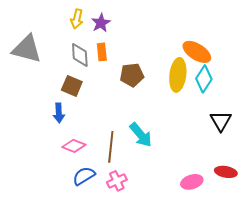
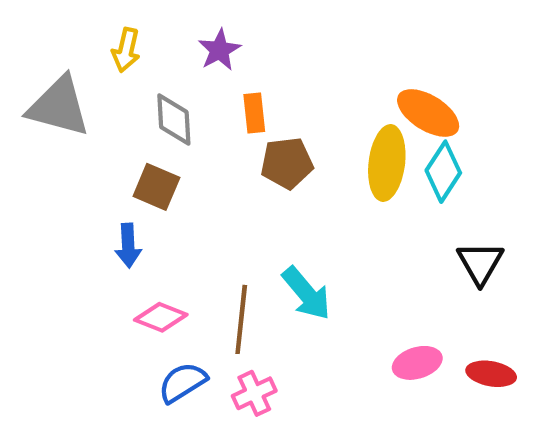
yellow arrow: (77, 19) -> (126, 50), moved
orange rectangle: (102, 52) -> (254, 113), moved
pink ellipse: (192, 182) -> (417, 363), moved

